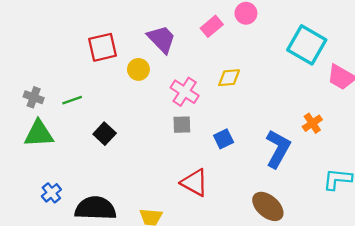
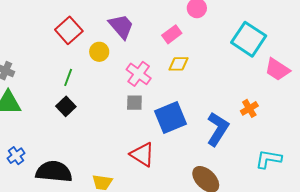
pink rectangle: (212, 26) -> (172, 34), moved
red square: (102, 47) -> (69, 30), turned -32
green line: (72, 100) -> (68, 77), moved, turned -54
blue square: (224, 139) -> (170, 117), size x1.8

